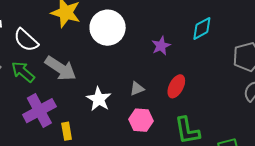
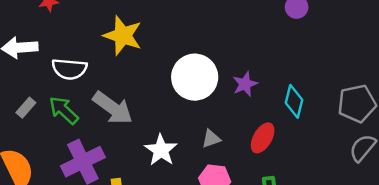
white circle: (108, 28) -> (195, 77), moved
cyan diamond: (202, 28) -> (294, 101), moved, turned -50
white semicircle: (26, 40) -> (69, 69), turned -40

